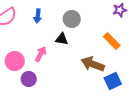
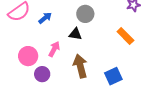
blue arrow: (38, 16) -> (45, 18), moved, turned -136
brown arrow: (93, 64) -> (80, 66), moved, turned 55
blue square: (113, 81) -> (113, 76), moved

